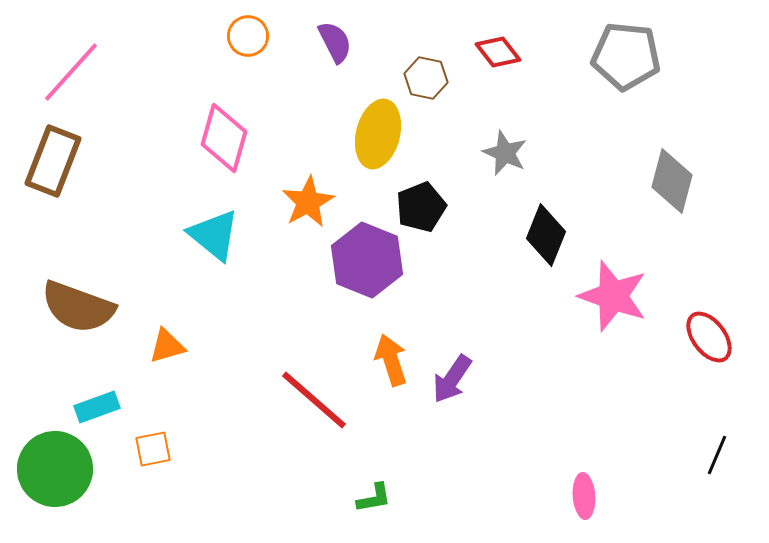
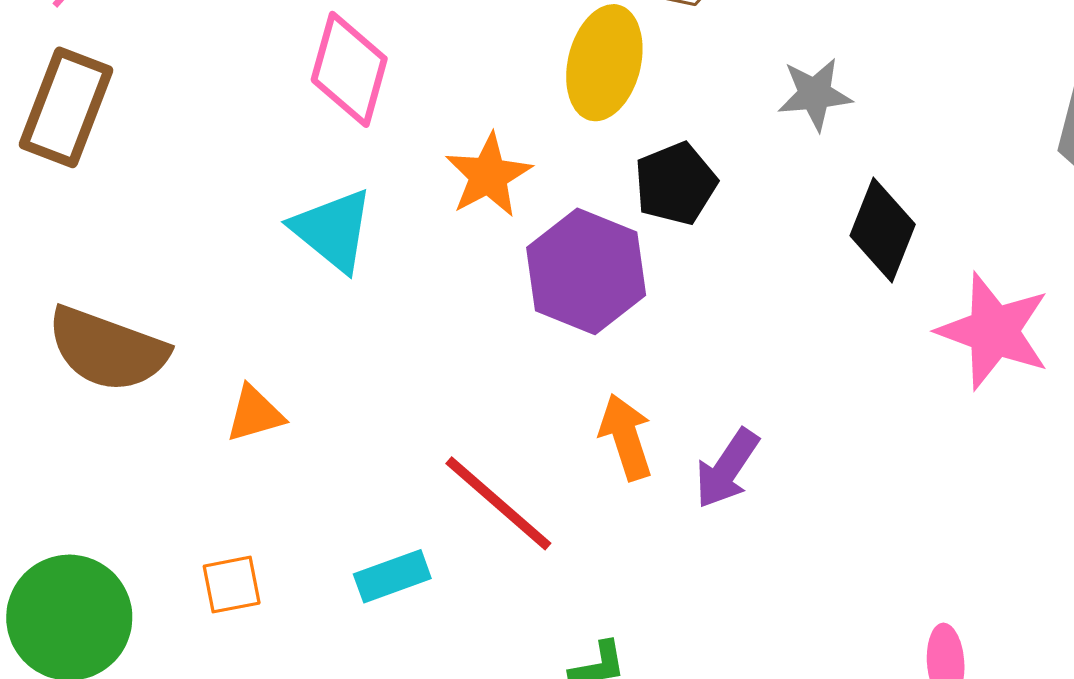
gray star: (505, 153) -> (815, 94), turned -30
cyan rectangle: (97, 407) -> (392, 576), moved

